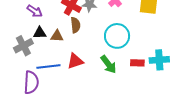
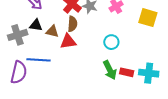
cyan circle: (117, 36) -> (111, 42), size x0.6
red triangle: (75, 61) -> (68, 41), moved
green arrow: (108, 64) -> (110, 70), moved

